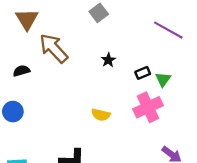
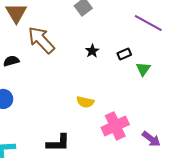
black rectangle: (143, 73) -> (124, 54), moved
pink cross: (148, 107) -> (115, 126), moved

